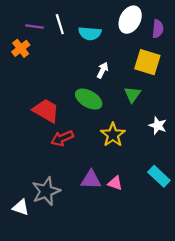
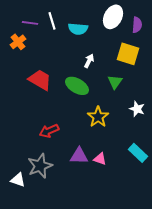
red trapezoid: (46, 111) -> (40, 80), moved
red arrow: (62, 138) -> (49, 131), moved

